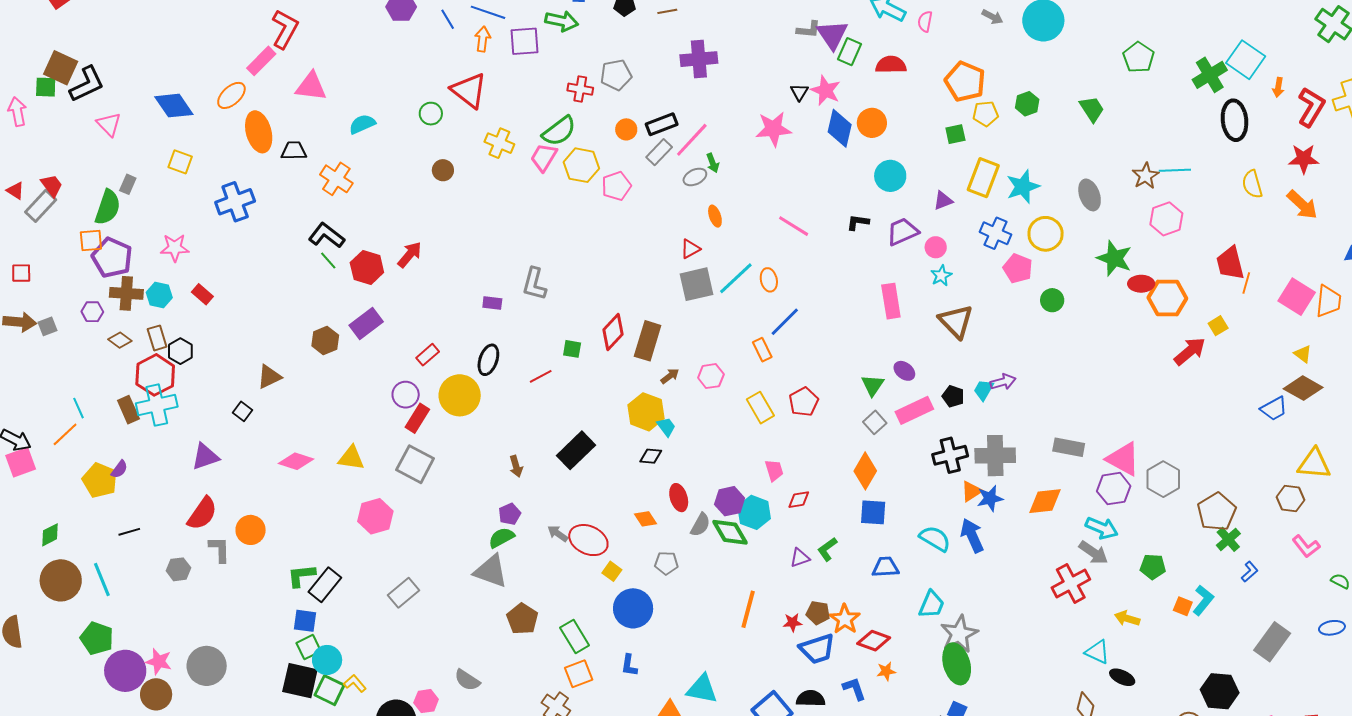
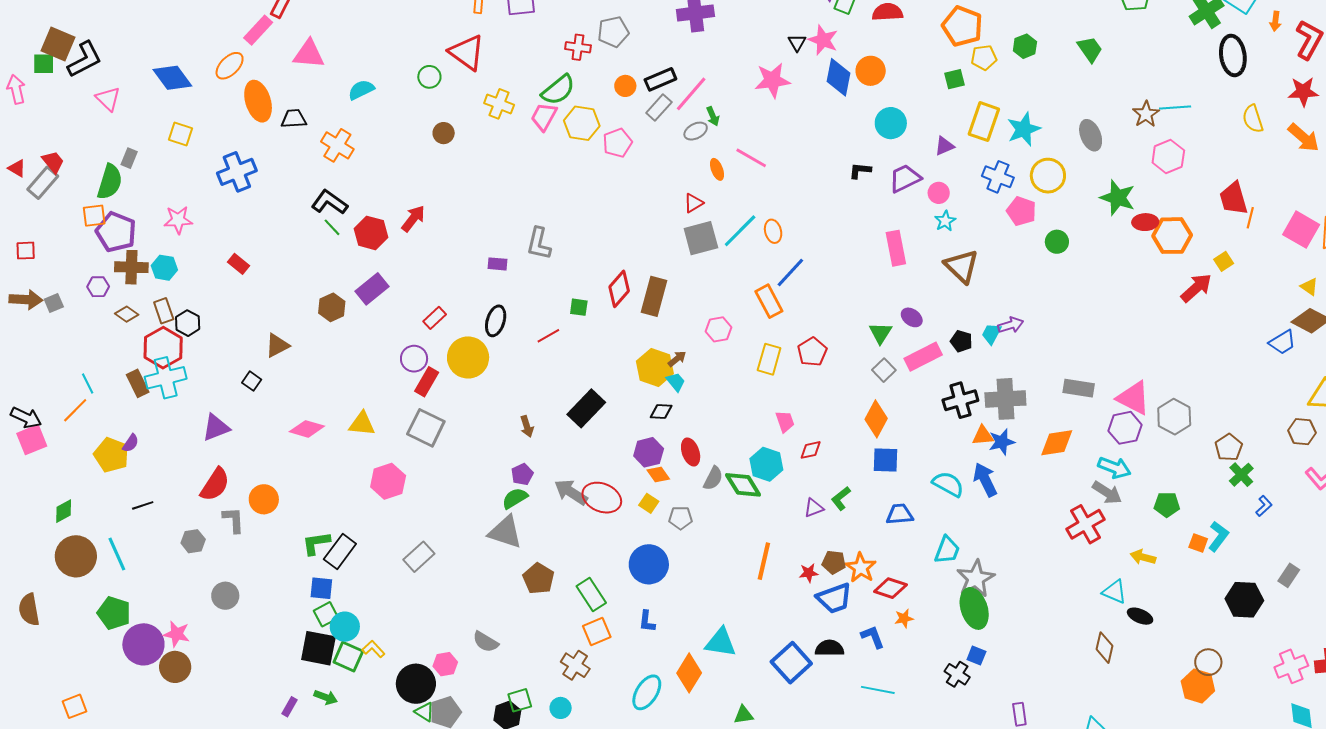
pink line: (794, 226) -> (751, 158), moved
red rectangle: (202, 294) -> (238, 264), moved
orange rectangle: (762, 350) -> (769, 301), size x1.4
brown arrow: (670, 376) -> (677, 359), moved
yellow rectangle: (760, 408) -> (769, 359), turned 48
orange triangle: (971, 491) -> (983, 436), turned 30
purple hexagon: (730, 501) -> (649, 452), moved
brown pentagon: (1217, 512) -> (1229, 447), size x0.7
gray arrow: (558, 534) -> (571, 492), size x1.6
yellow square: (612, 571) -> (649, 503), moved
gray rectangle: (1272, 642) -> (1289, 575), size x0.6
gray circle: (207, 666) -> (225, 596), moved, size x0.7
black hexagon: (1220, 691) -> (1244, 600), moved

